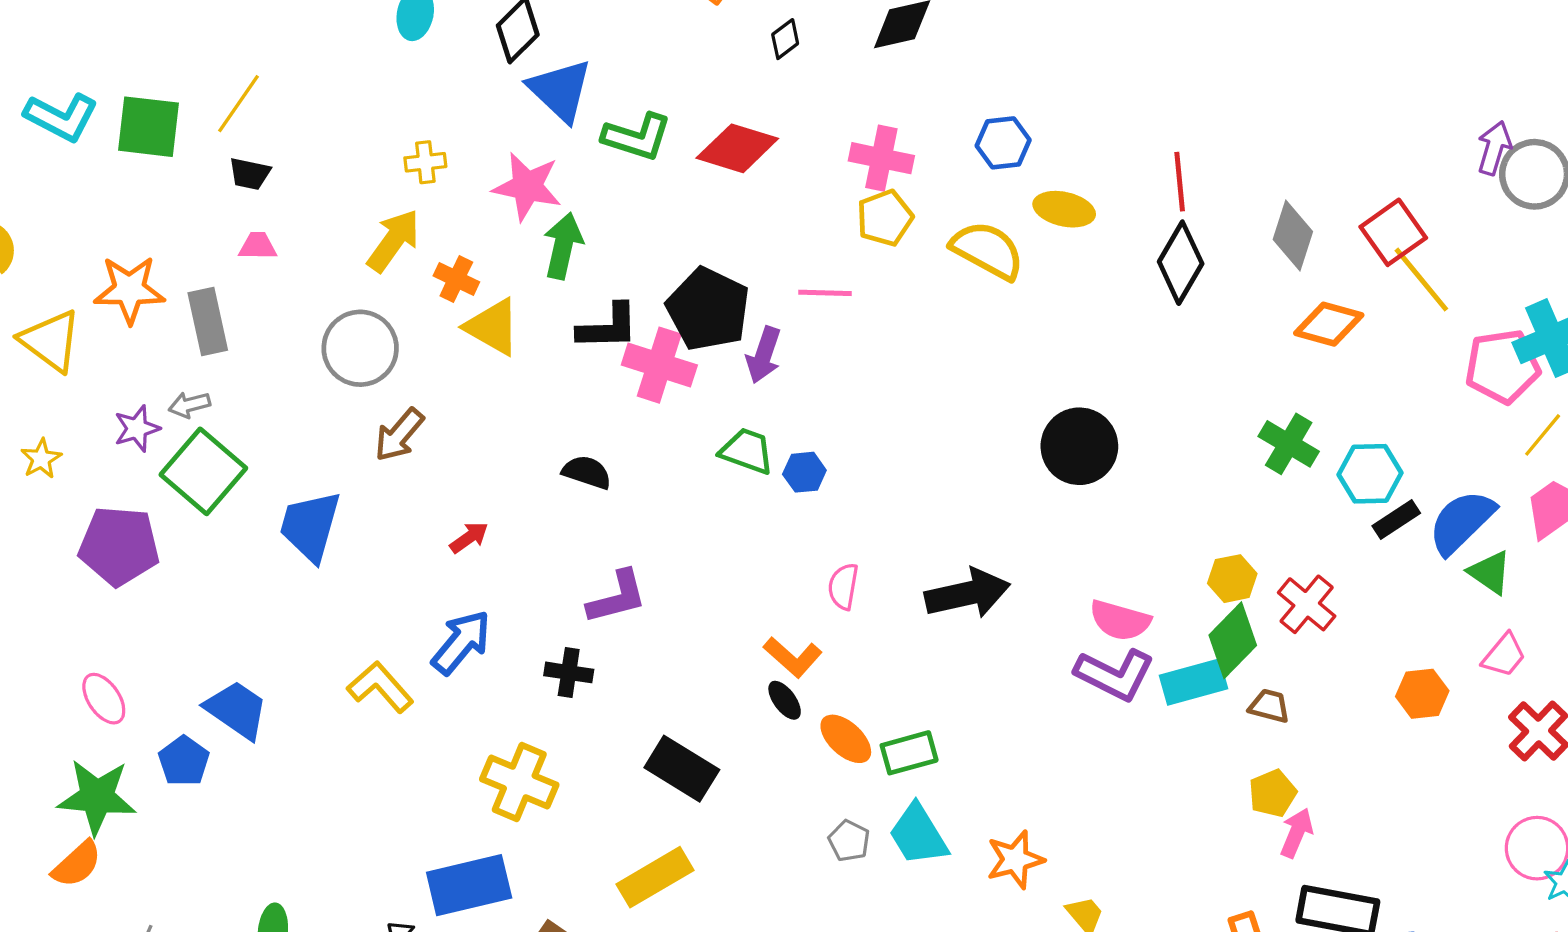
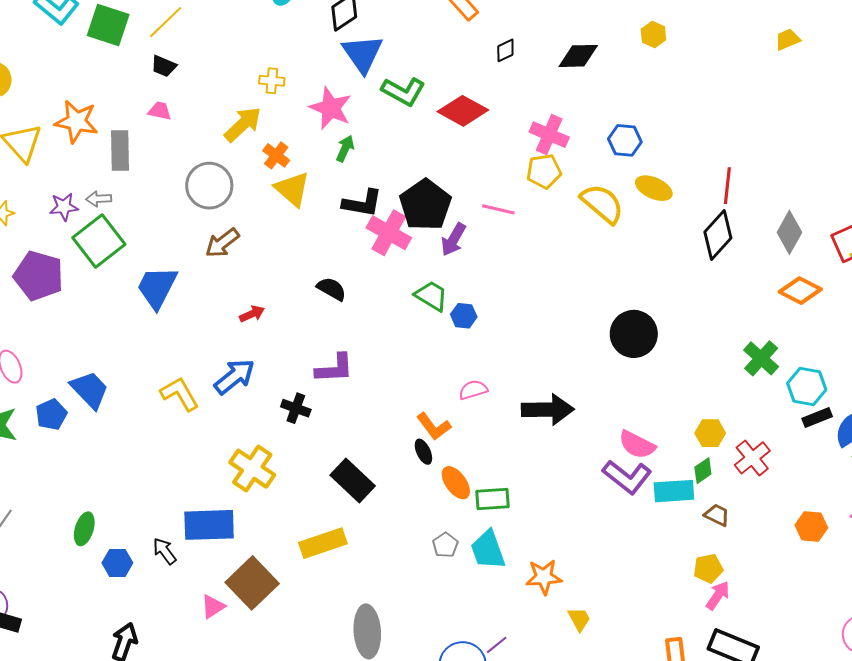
green arrow: (563, 246) -> (345, 149), size x0.7
pink semicircle: (843, 586) -> (473, 390), turned 52
green diamond: (1233, 640) -> (703, 471), size x0.6

